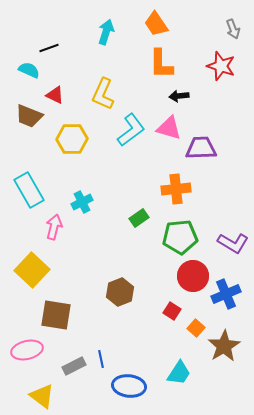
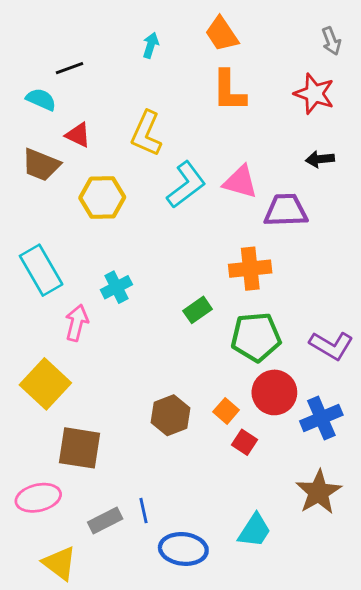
cyan arrow: (106, 32) -> (151, 45), size x0.7
black arrow: (179, 96) -> (320, 159), moved
orange square: (196, 328) -> (226, 411), moved

